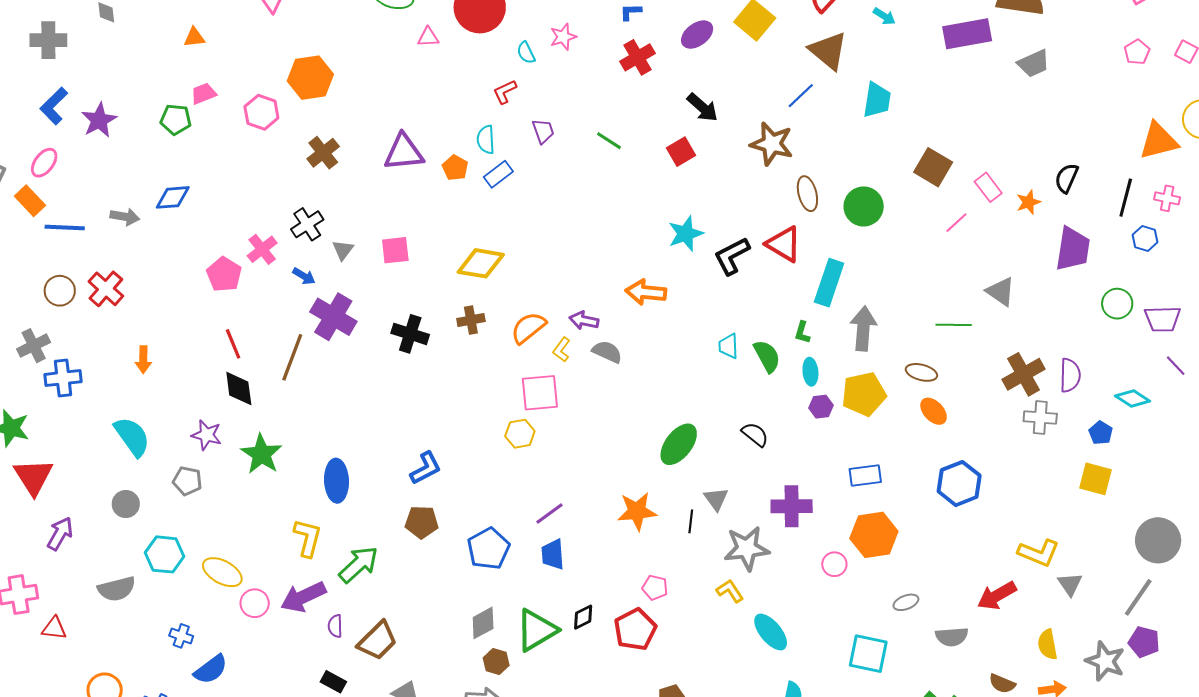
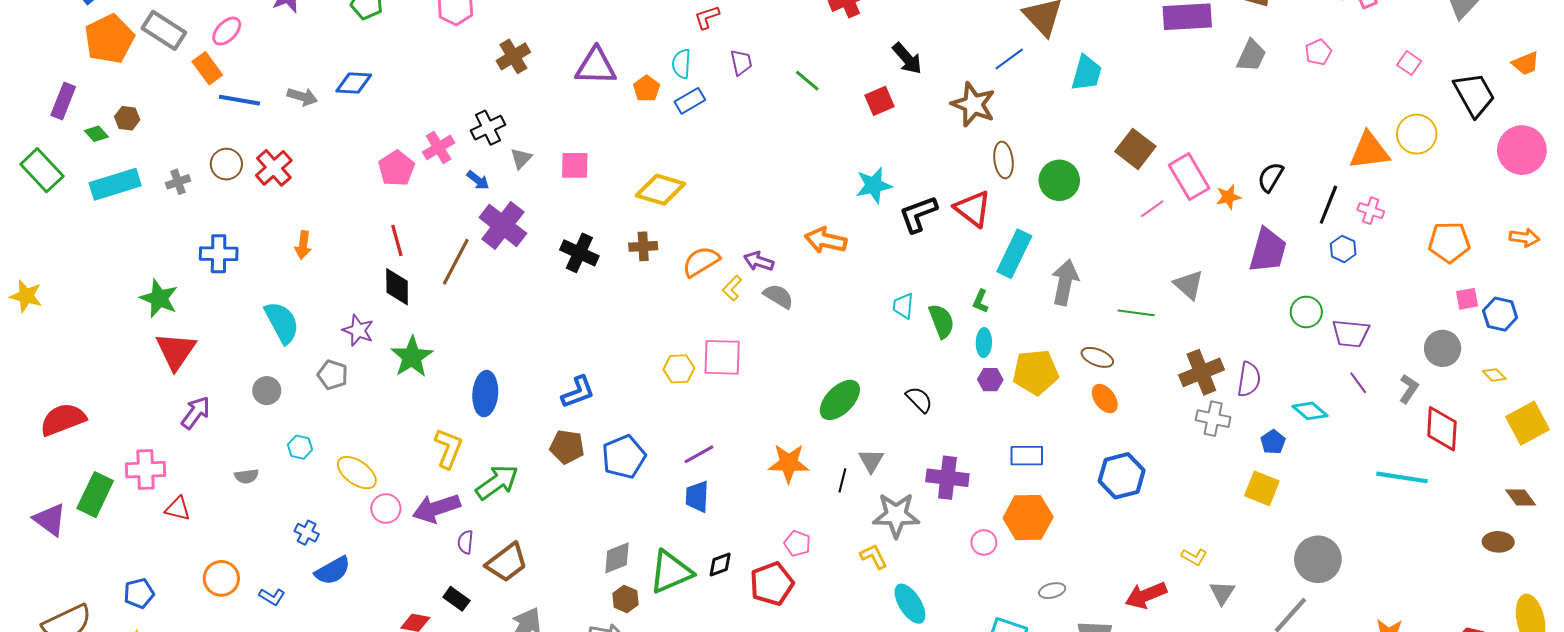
pink pentagon: (1137, 52) -> (1318, 52), moved
gray trapezoid: (1034, 63) -> (1251, 56), turned -48
pink rectangle: (988, 187) -> (1189, 177), size x1.5
gray arrow: (863, 329) -> (1065, 282), moved
gray cross: (34, 346) -> (178, 182), moved, size x0.7
pink square: (540, 393) -> (722, 357), moved
blue pentagon: (489, 549) -> (624, 457), moved
yellow L-shape: (1039, 553) -> (1194, 557), size x0.6
cyan hexagon: (165, 554) -> (300, 447), size x0.6
gray semicircle: (117, 589) -> (247, 476), size x0.6

